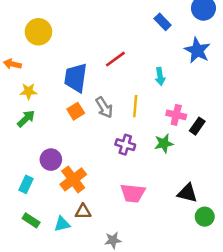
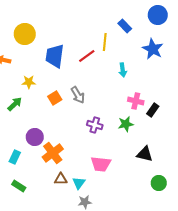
blue trapezoid: (76, 78) -> (55, 56), moved
yellow star: (29, 91) -> (29, 82), moved
yellow line: (135, 106) -> (105, 42), moved
black triangle: (187, 193) -> (145, 154), moved
cyan triangle: (62, 224) -> (79, 183), moved, turned -40

